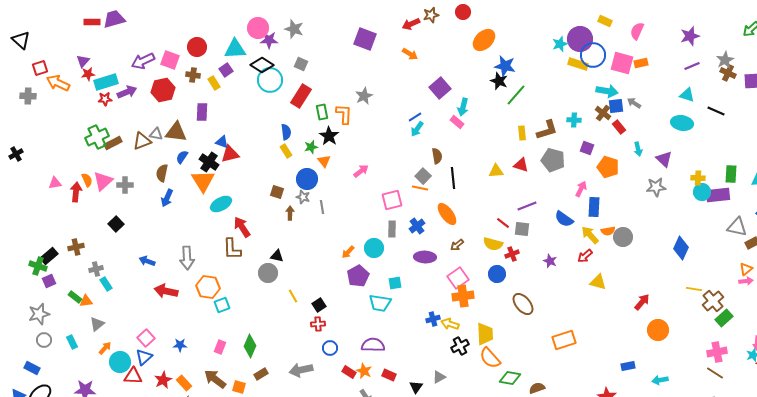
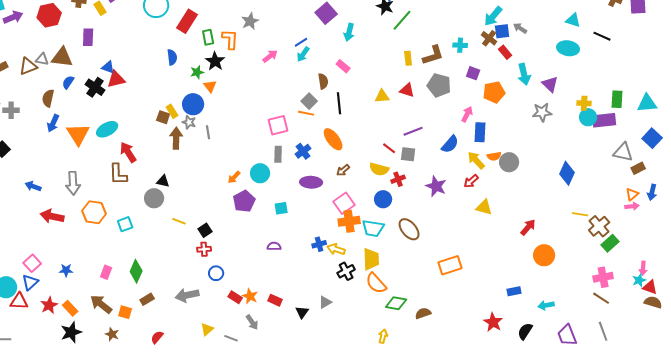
cyan arrow: (607, 91) -> (493, 16), turned 120
pink rectangle: (457, 122) -> (343, 66), moved
cyan arrow: (638, 149) -> (524, 74), size x1.5
yellow rectangle: (286, 151) -> (172, 111), moved
orange pentagon: (608, 167) -> (494, 92), turned -30
pink arrow: (361, 171) -> (270, 56), moved
orange triangle: (203, 181) -> (78, 134), moved
brown arrow: (290, 213) -> (176, 138), size x1.5
blue semicircle: (564, 219) -> (450, 144), turned -84
purple star: (550, 261) -> (436, 186), size x1.5
yellow line: (293, 296) -> (179, 221), turned -40
cyan trapezoid: (380, 303) -> (373, 228), moved
cyan square: (222, 305) -> (125, 224), moved
purple semicircle: (373, 345) -> (274, 246), moved, size x0.6

